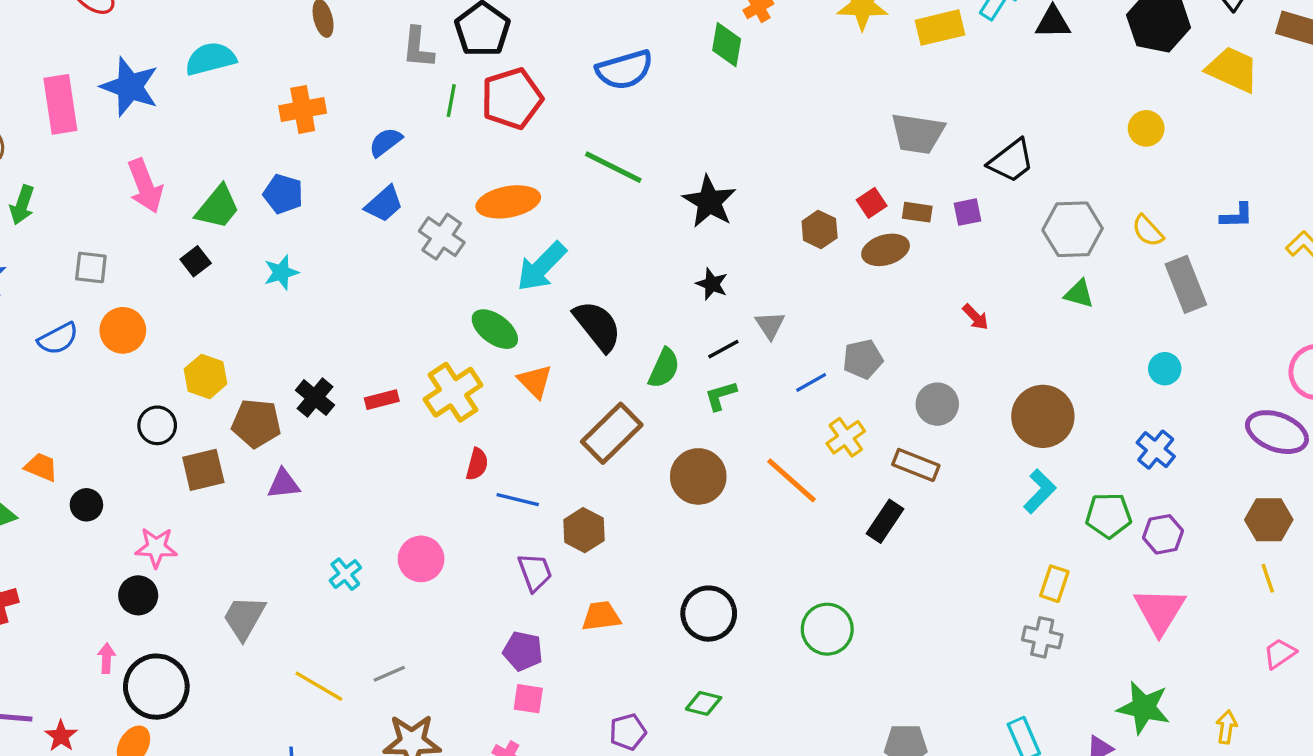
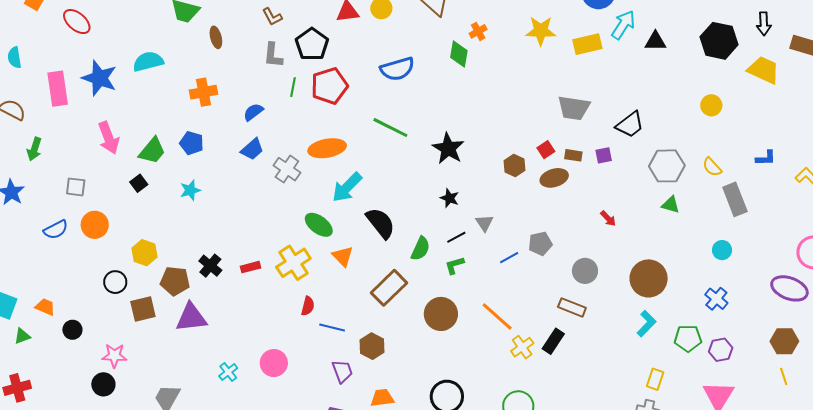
yellow cross: (846, 437) -> (522, 347), moved
purple triangle: (284, 484) -> (191, 318), size x1.6

